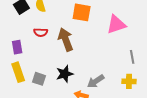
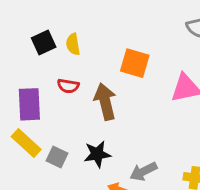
purple rectangle: (17, 47) -> (29, 104), size x1.5
yellow rectangle: (18, 72) -> (26, 143), turned -36

